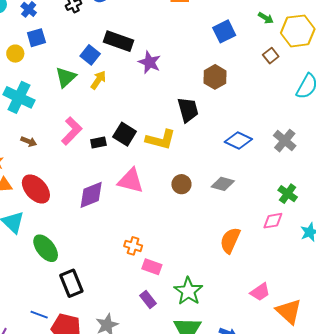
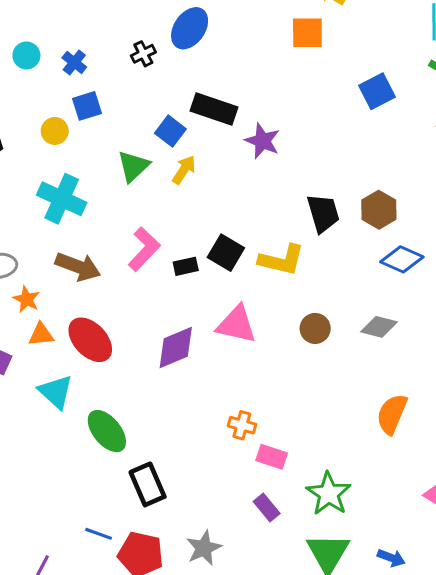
brown hexagon: (215, 77) -> (379, 210), moved
brown arrow: (29, 142) -> (78, 267), size x1.8

